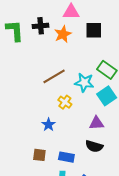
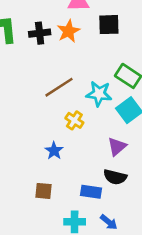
black cross: (41, 26) -> (40, 33), moved
purple triangle: (96, 123) -> (117, 147), turned -35
blue rectangle: (66, 157) -> (91, 192), moved

